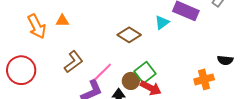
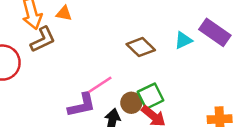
brown L-shape: (74, 62) -> (43, 40), moved

